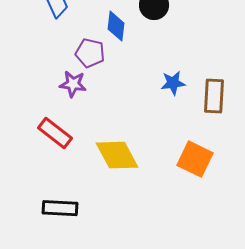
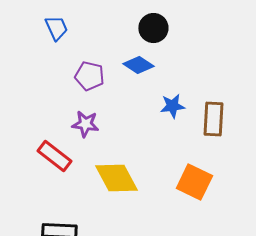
blue diamond: (116, 26) -> (138, 65), moved, turned -64
purple star: (73, 84) -> (85, 124), moved

